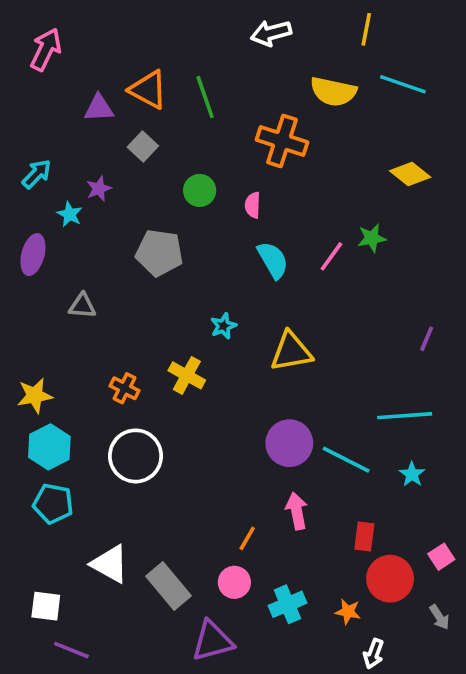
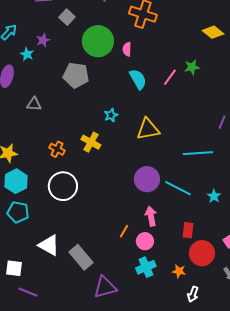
green circle: (200, 190) -> (98, 41), size x1.8
cyan line: (405, 416) -> (198, 153), moved
pink circle: (234, 582) -> (145, 241), moved

